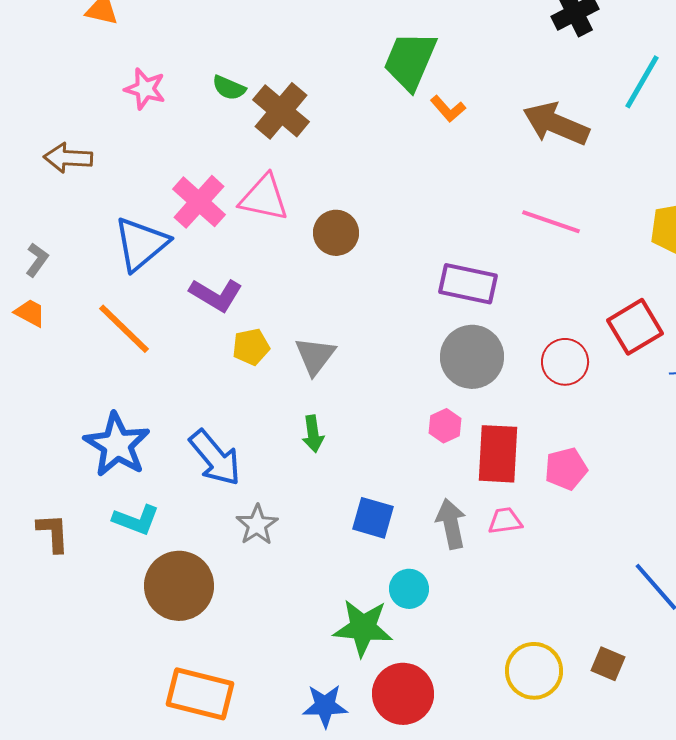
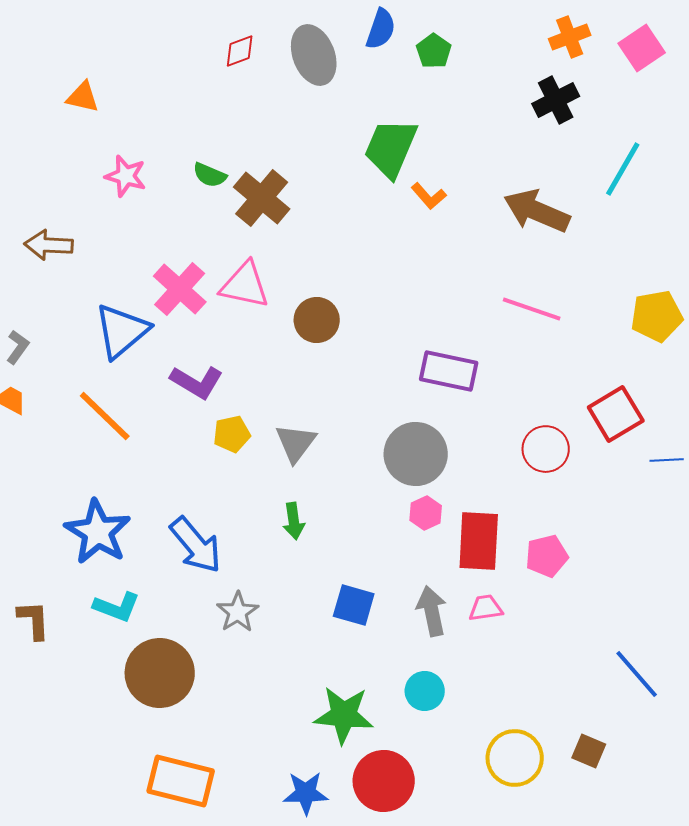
gray circle: (472, 357) -> (416, 454), moved
cyan circle: (409, 589) -> (425, 691), moved

